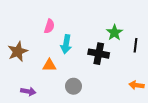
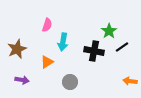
black line: (136, 45) -> (122, 47), moved, turned 48
orange triangle: (49, 65) -> (47, 62), turned -32
purple arrow: (28, 91) -> (22, 80), moved

